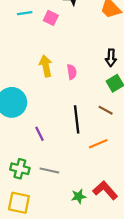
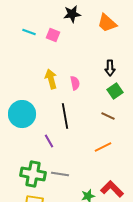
cyan line: (25, 13) -> (29, 32), turned 32
black line: (77, 119) -> (65, 116), moved
green cross: (20, 169) -> (33, 174), size x1.4

